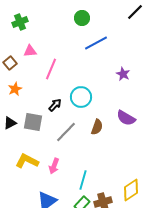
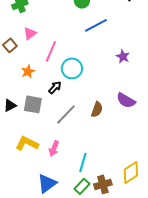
pink triangle: (30, 51) -> (30, 33), turned -32
orange star: (15, 89) -> (28, 71), moved
cyan circle: (81, 97) -> (72, 68), moved

